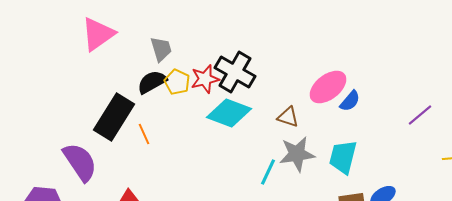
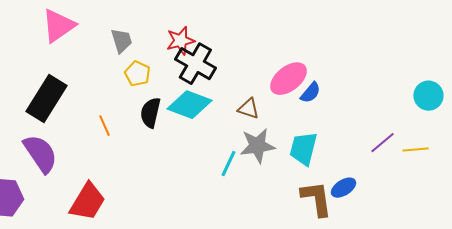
red star: (205, 79) -> (180, 41), moved
black semicircle: (152, 82) -> (150, 113), moved, turned -48
purple line: (420, 115) -> (382, 143), moved
black rectangle: (114, 117) -> (46, 99), moved

